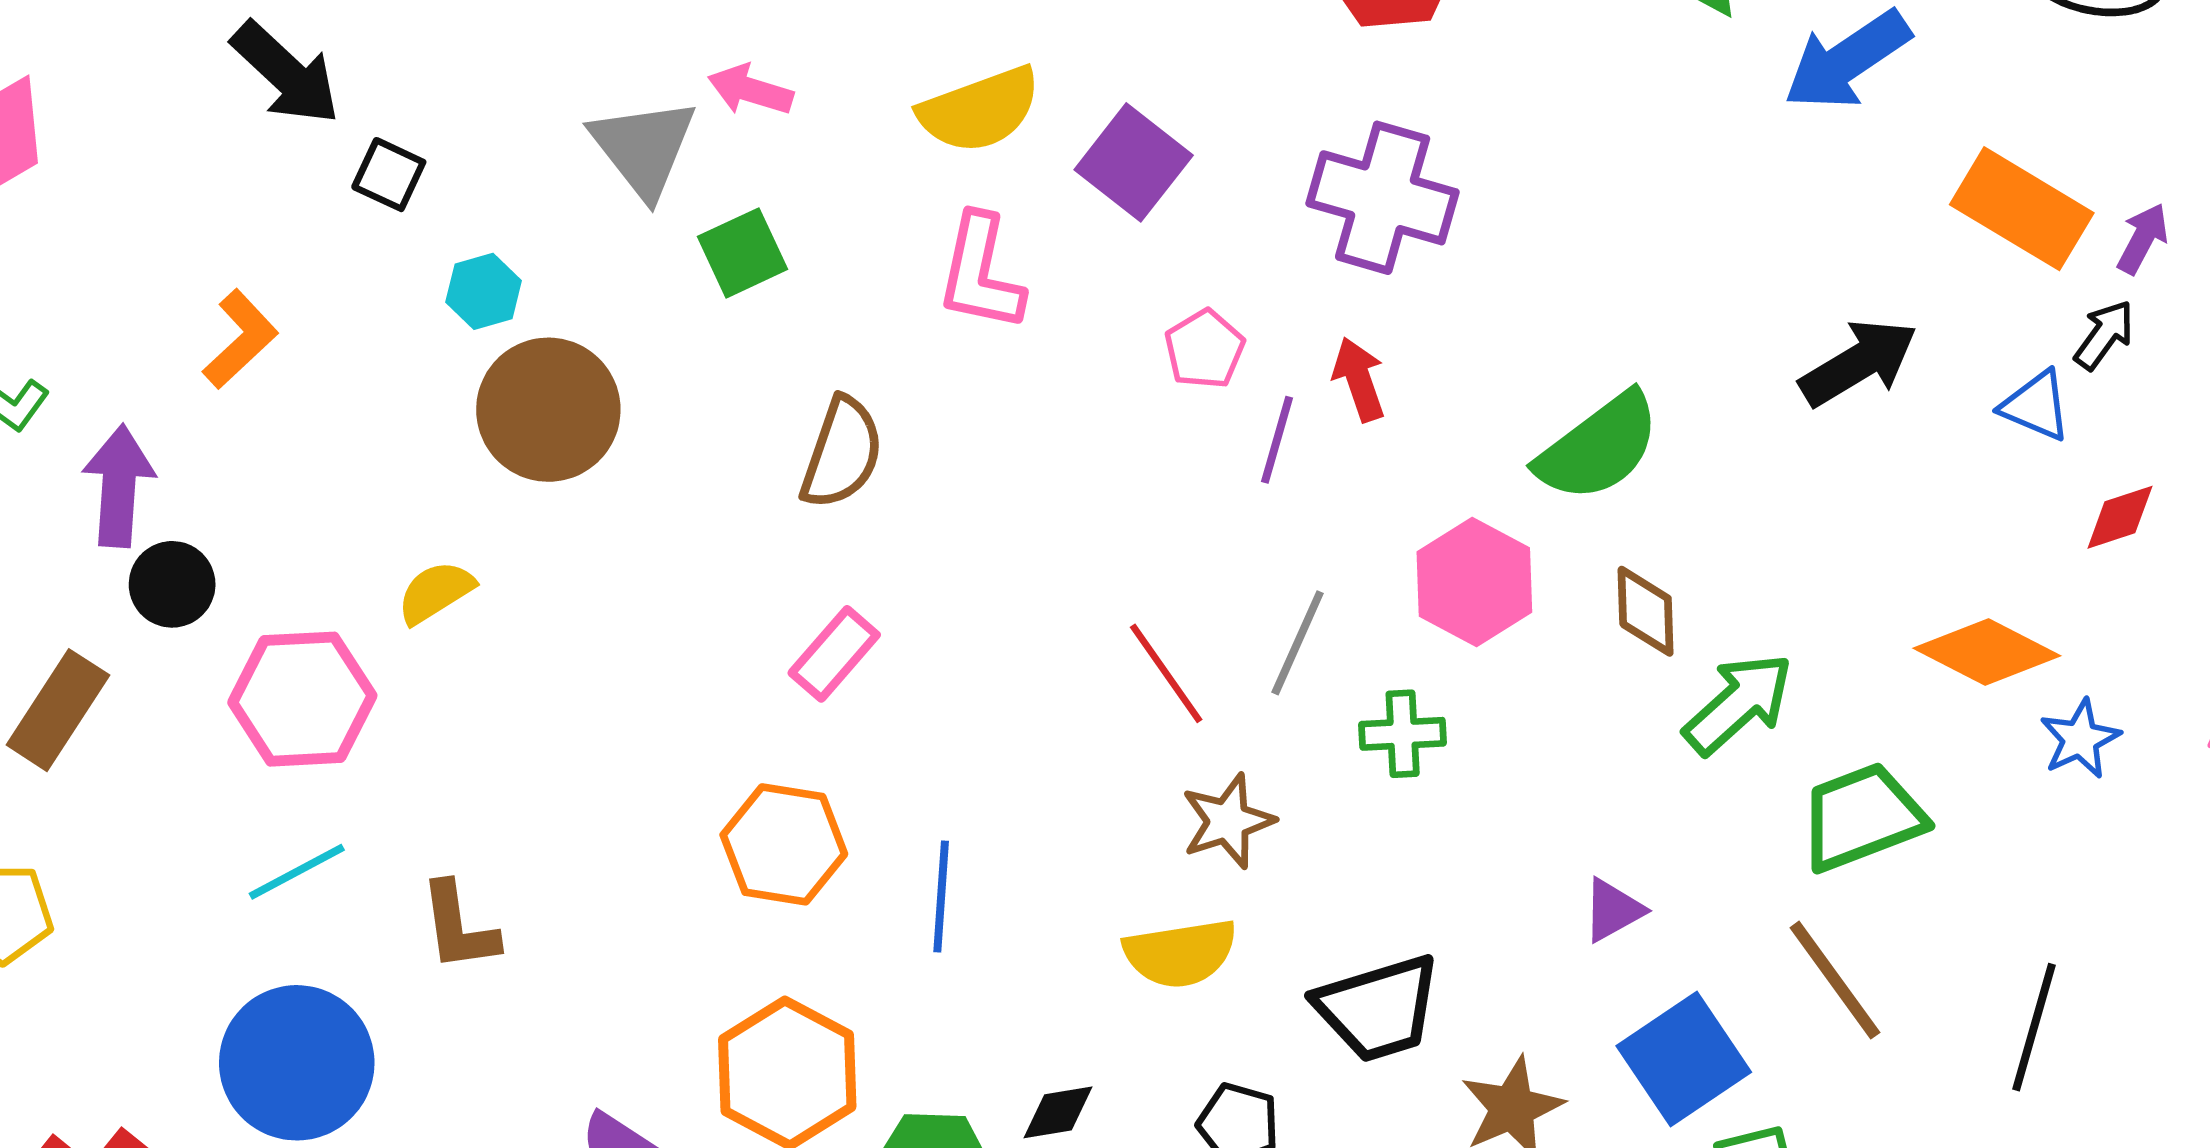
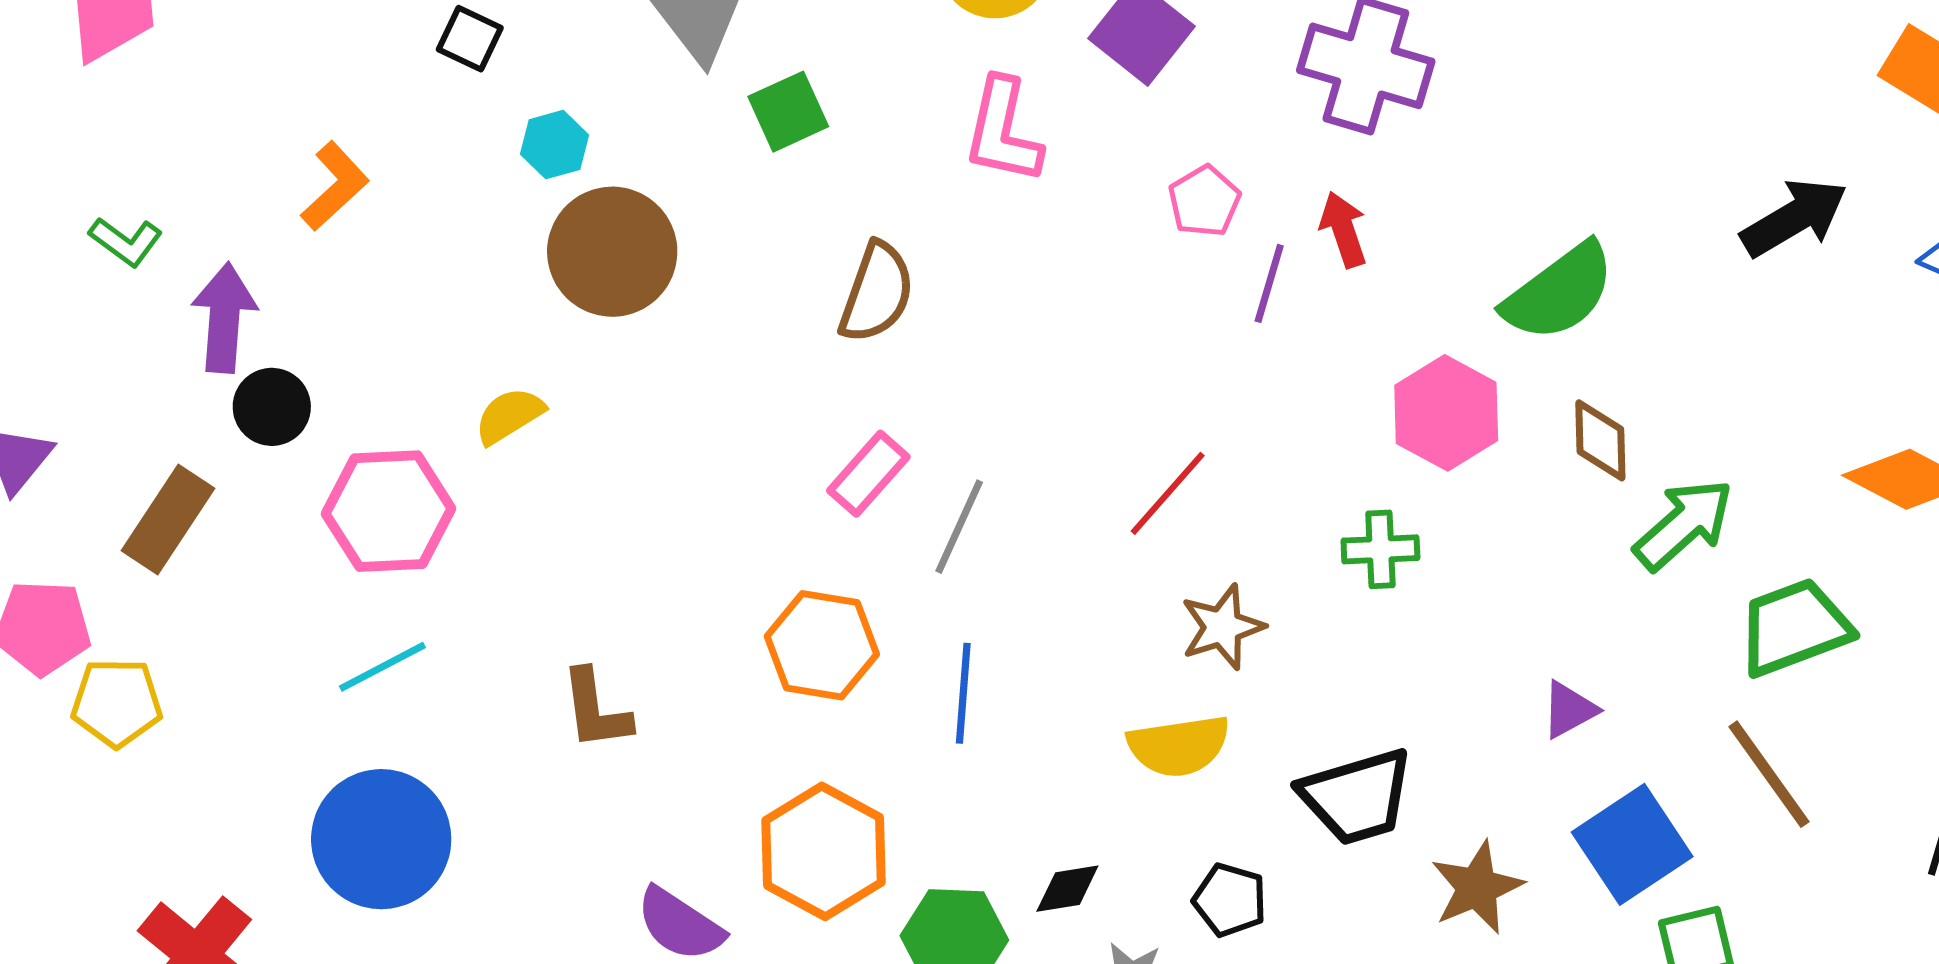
gray line: (1298, 643) -> (959, 527), moved
red line: (1166, 673) -> (1168, 493), turned 76
brown L-shape: (459, 927) -> (596, 710), moved

